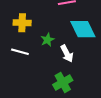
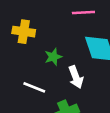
white line: (20, 52) -> (34, 87), moved

